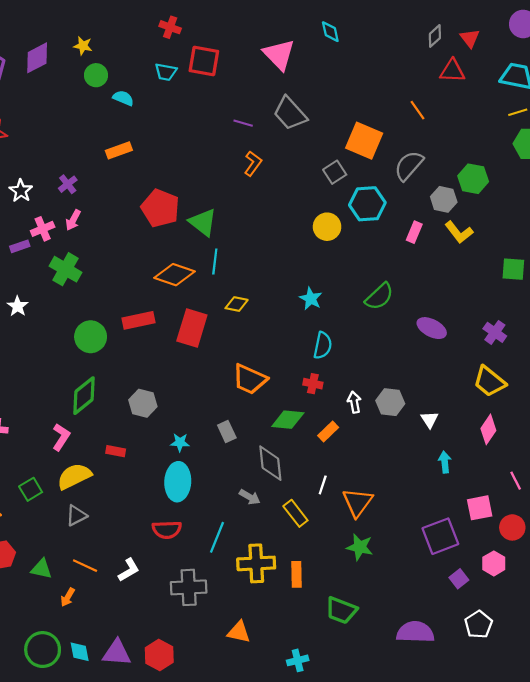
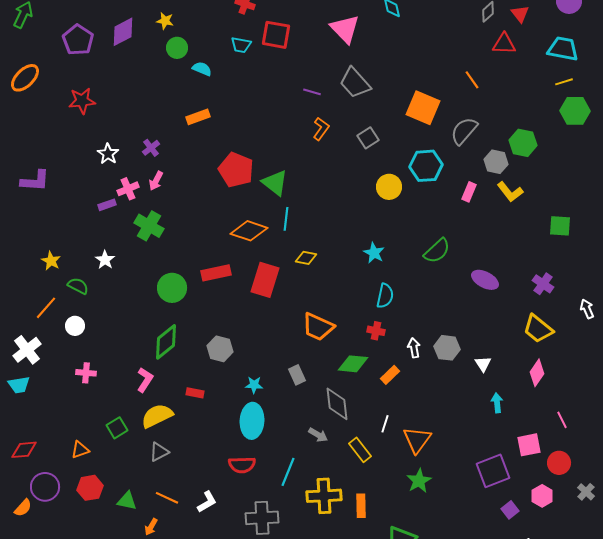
gray square: (335, 172) -> (368, 138), moved
green star: (360, 547) -> (419, 481), turned 30

